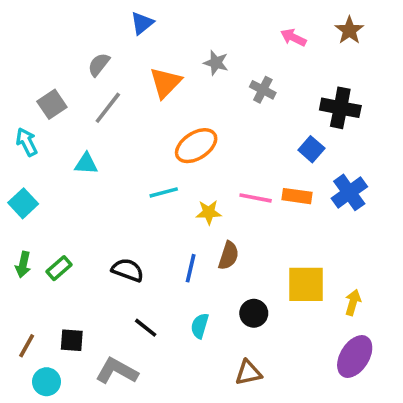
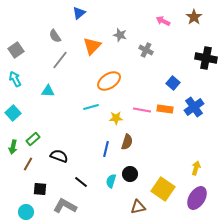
gray semicircle: (99, 65) -> (55, 36), turned -72
gray square: (52, 104) -> (16, 50), moved
black cross: (340, 108) -> (206, 58), moved
green rectangle: (59, 268) -> (33, 139), moved
black semicircle: (128, 270) -> (59, 156), moved
yellow square: (306, 284) -> (163, 189), moved, turned 35
black circle: (254, 313) -> (130, 174), moved
brown line: (27, 346) -> (28, 164), moved

